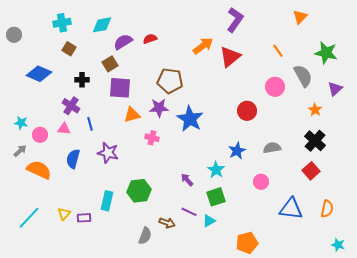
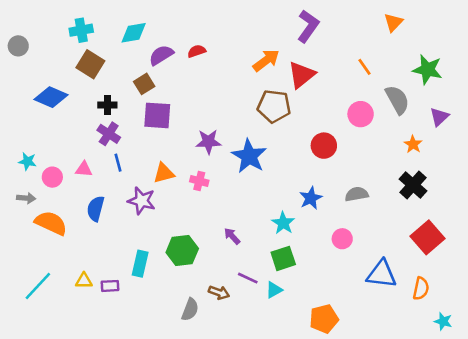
brown square: (69, 49) -> (90, 64), size x1.5
brown pentagon: (170, 81) -> (274, 106), moved
purple cross: (71, 106) -> (109, 134), moved
orange triangle: (132, 115) -> (164, 173), moved
gray arrow: (20, 151) -> (26, 198), turned 48
red square: (311, 171) -> (427, 237), moved, size x1.4
purple arrow: (187, 180) -> (232, 236), moved
orange semicircle: (327, 209) -> (421, 289), moved
yellow triangle: (64, 214) -> (84, 281), turned 48

